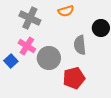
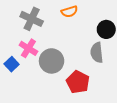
gray semicircle: (80, 45) -> (97, 53), moved
red pentagon: (74, 78) -> (78, 82), turned -30

